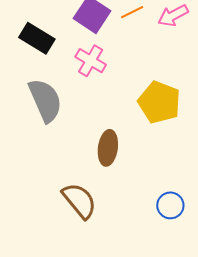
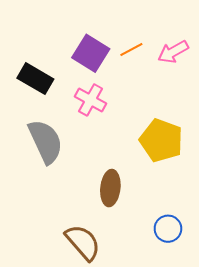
blue circle: (170, 205) -> (168, 229), moved

